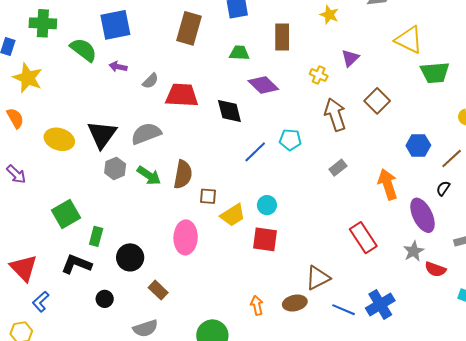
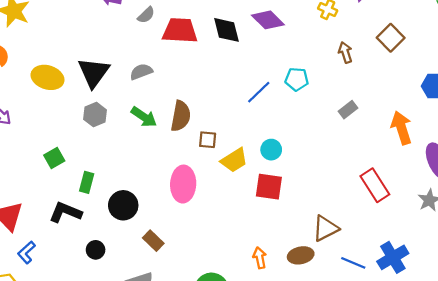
black diamond: (229, 111) -> (226, 30), moved
brown arrow: (335, 115) -> (345, 52), size x0.6
gray semicircle: (146, 134) -> (141, 72), size x0.7
gray hexagon: (115, 168) -> (95, 115), moved
green square: (66, 214) -> (54, 158), size x0.7

